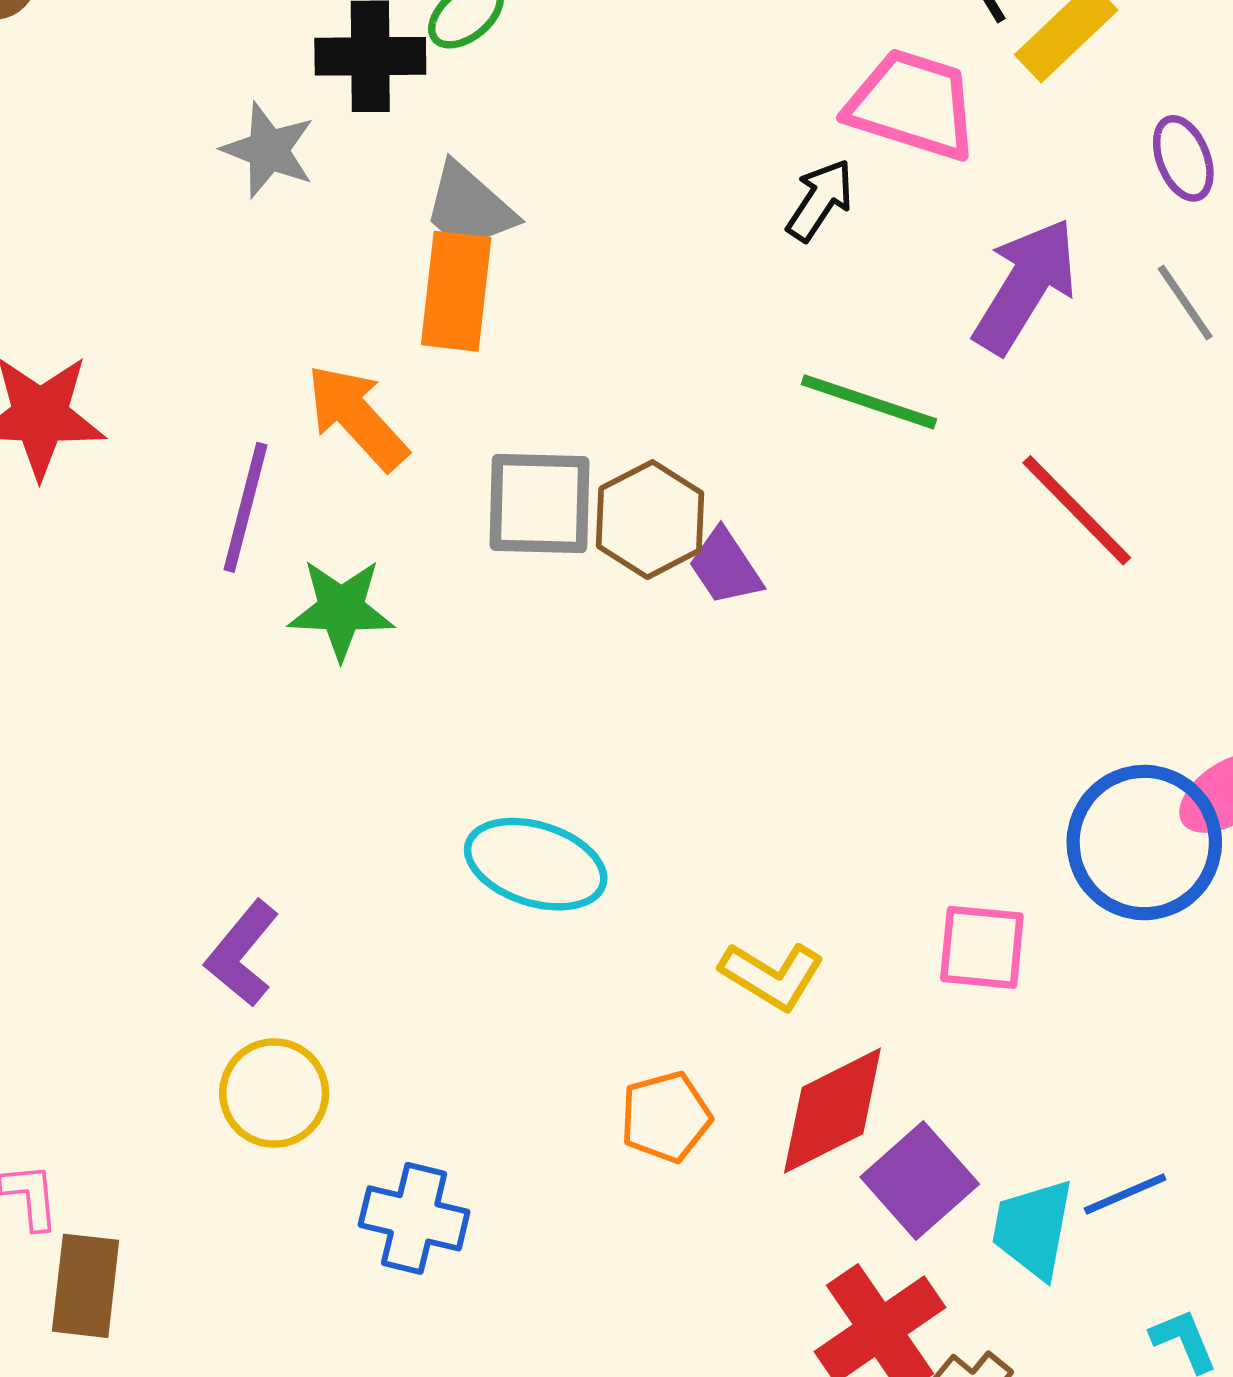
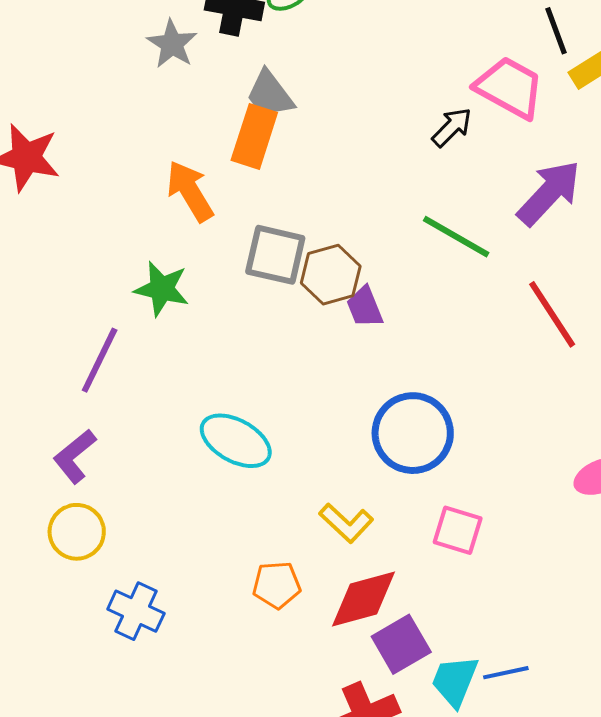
purple line: (245, 507) -> (100, 360), moved
blue circle: (1144, 843) -> (413, 433), moved

